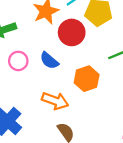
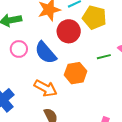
blue semicircle: (49, 61) -> (46, 53), size x1.4

